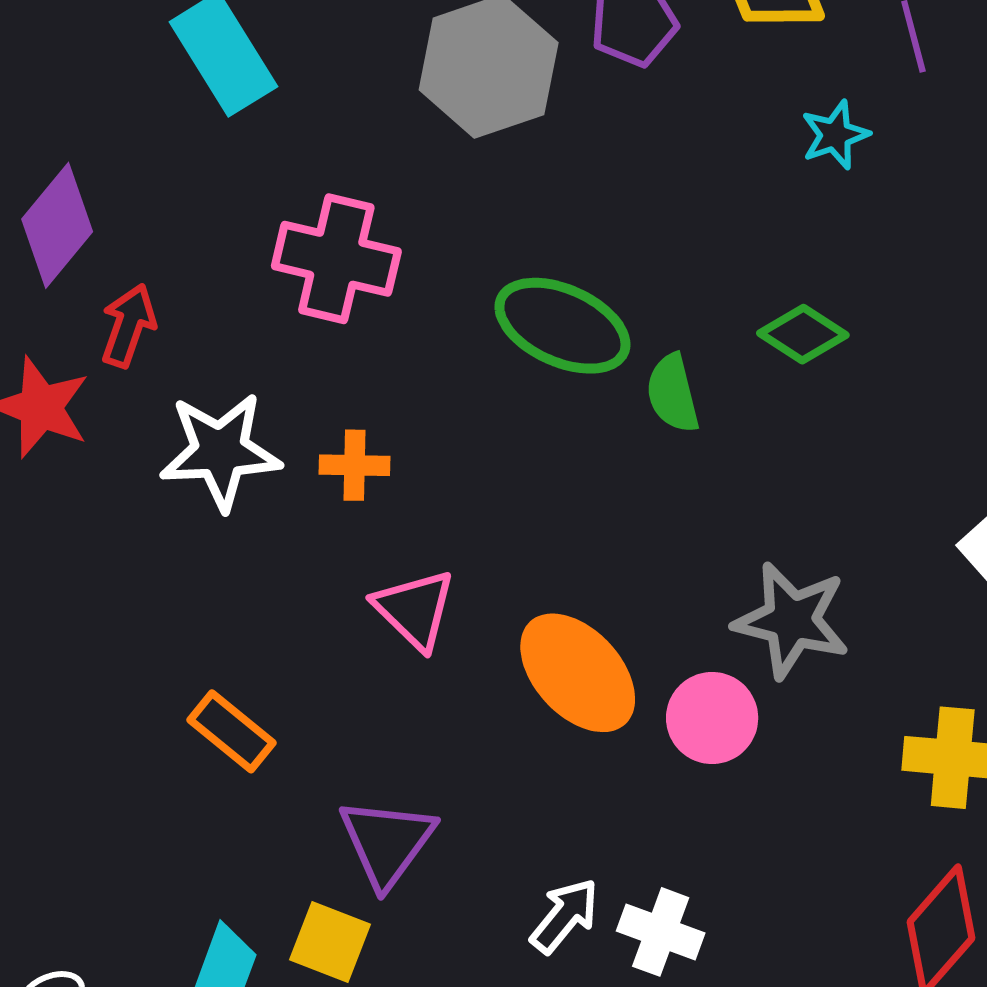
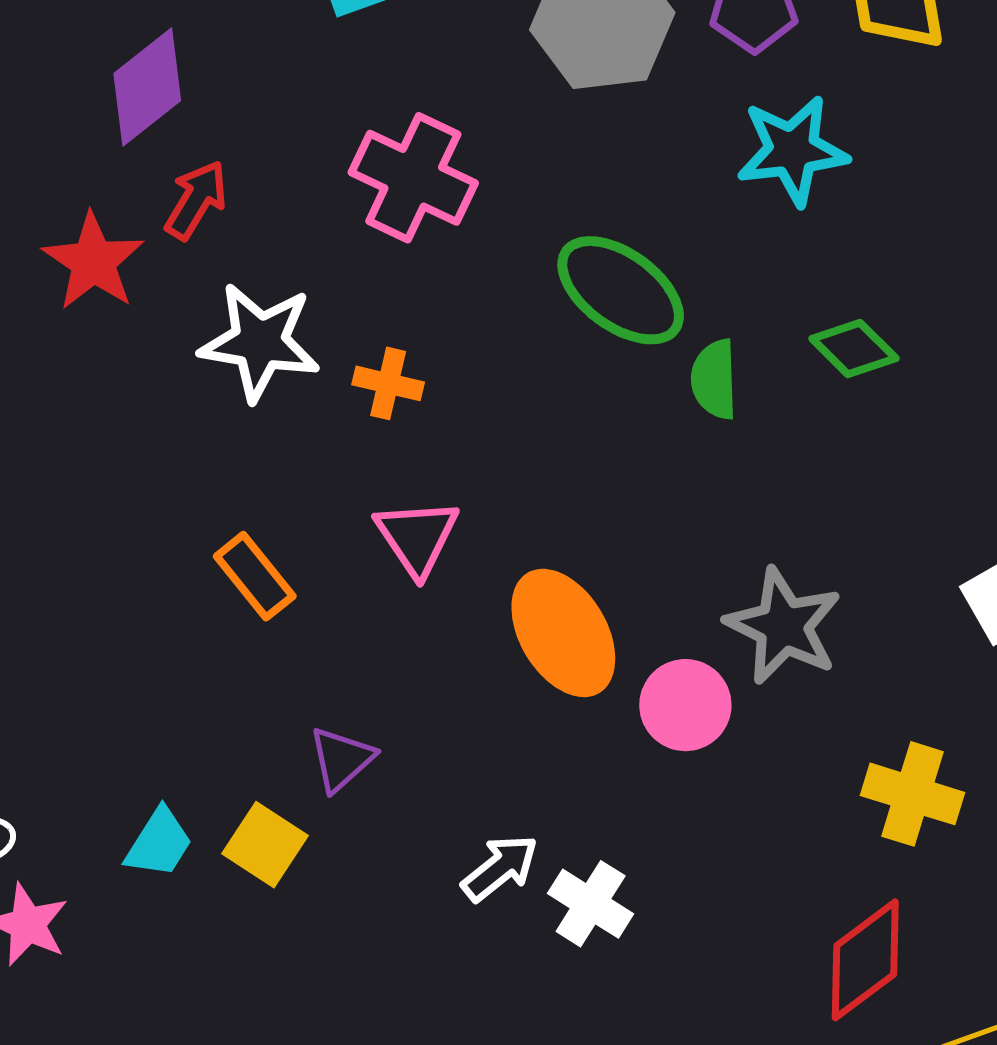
cyan star: (835, 135) -> (792, 150), moved, size x1.6
orange rectangle: (231, 731) -> (255, 576), moved
purple triangle: (387, 842) -> (342, 759), size x0.7

